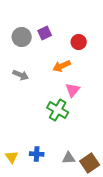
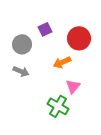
gray circle: (22, 37) -> (22, 44), moved
red circle: (79, 42) -> (79, 38), size x1.5

